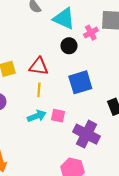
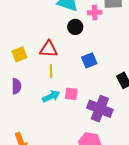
pink cross: (91, 33) -> (95, 12), turned 32
blue square: (80, 82) -> (89, 60), size x0.7

